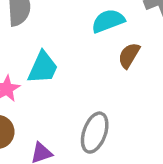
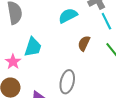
brown semicircle: (129, 55) -> (84, 43), moved

